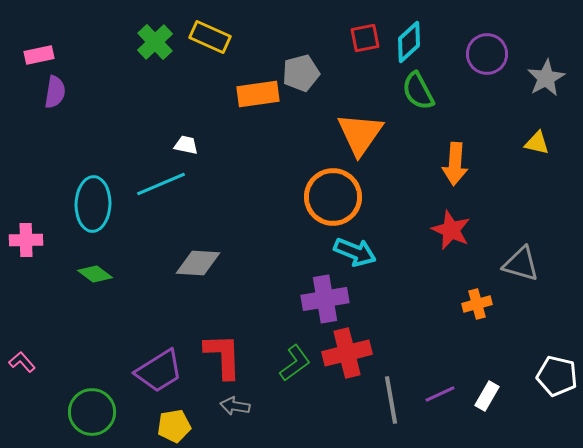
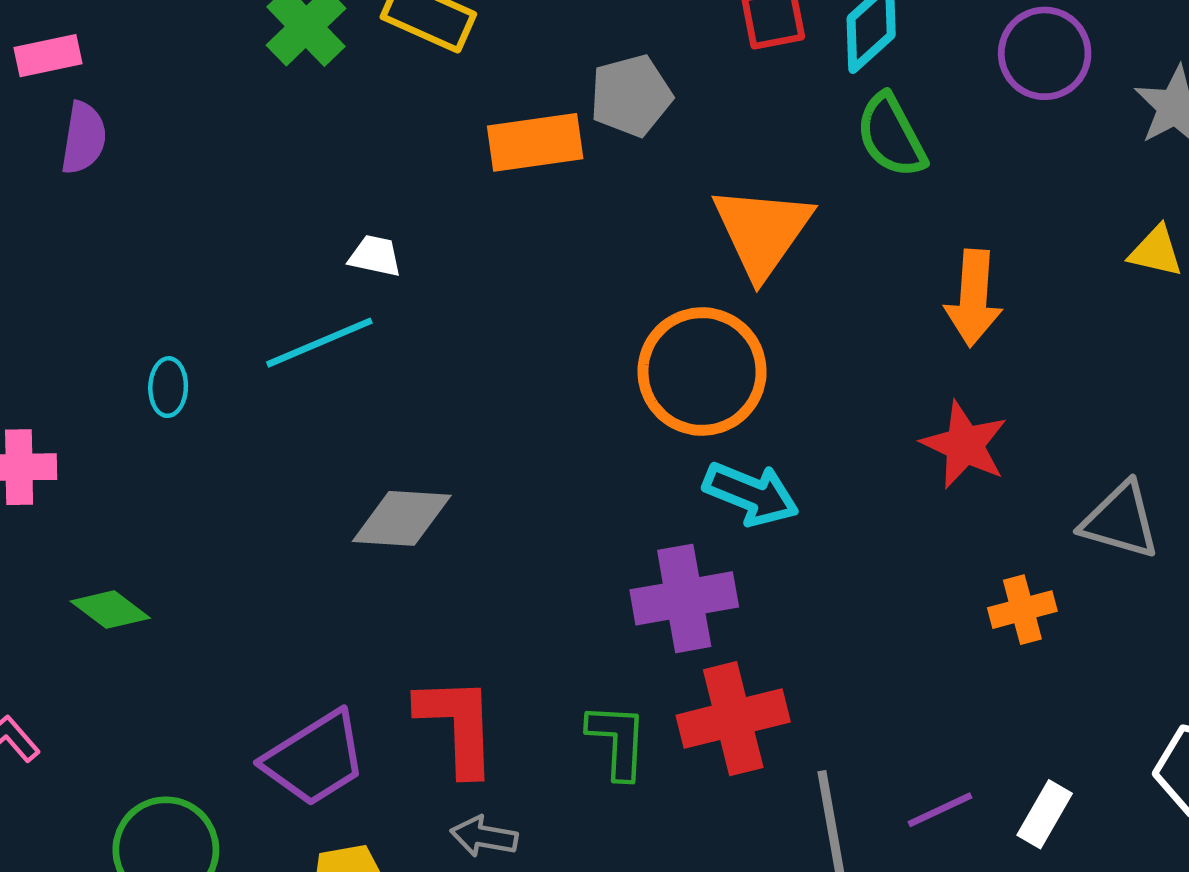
cyan ellipse: (93, 204) -> (168, 387), size x0.5
green diamond: (95, 274) -> (110, 610), moved
green L-shape: (295, 363) -> (617, 741), turned -51

